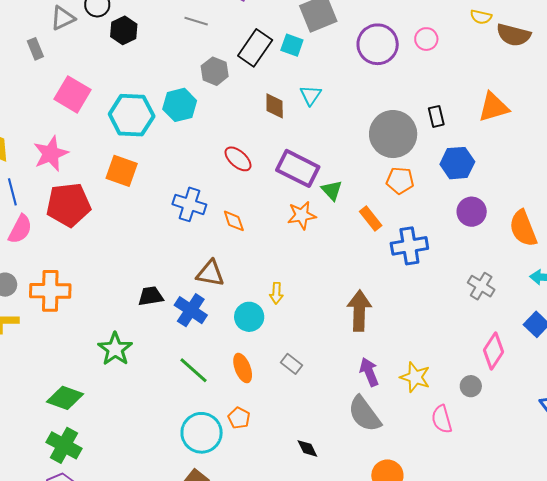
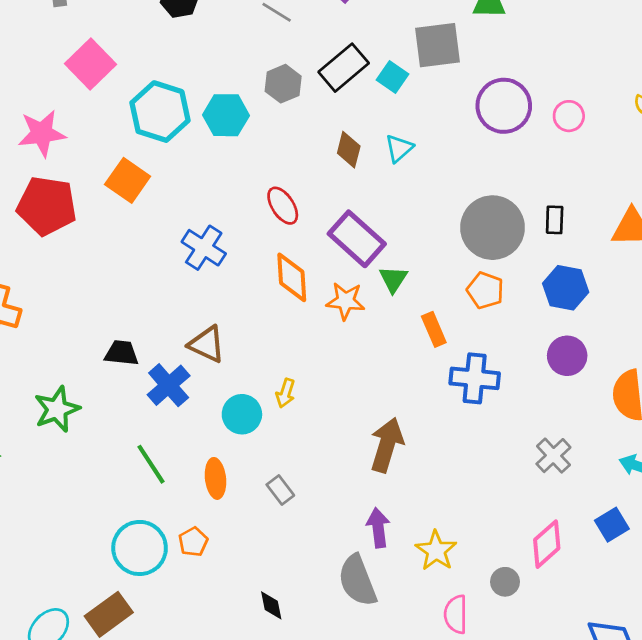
orange diamond: (234, 221) -> (292, 277), moved, size x1.5

